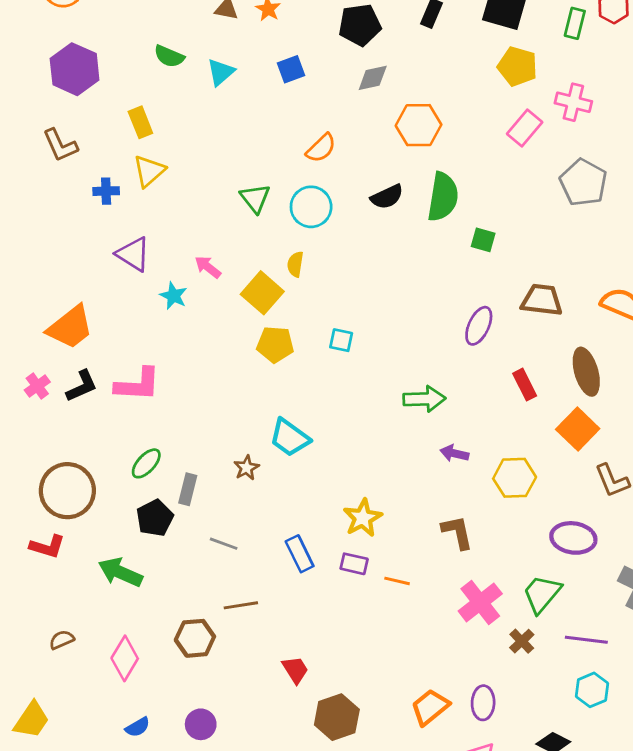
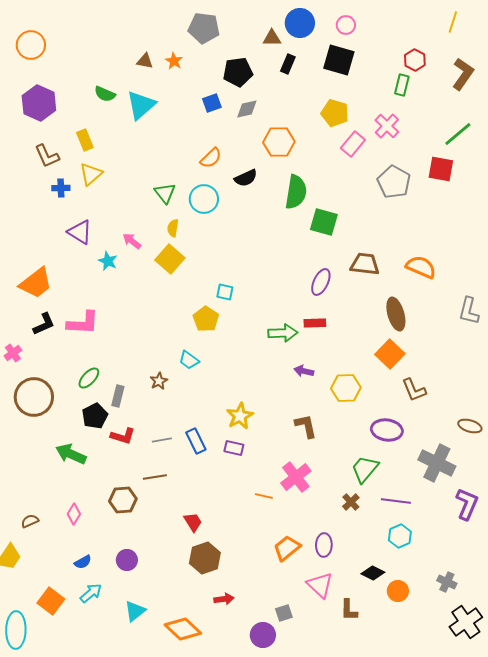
green rectangle: (575, 23) -> (402, 85), moved
yellow pentagon: (517, 66) -> (335, 113), moved
blue square: (291, 69) -> (212, 103), moved
cyan triangle: (221, 72) -> (141, 105), size x1.5
pink cross: (573, 102) -> (387, 126), turned 30
brown L-shape: (60, 145) -> (47, 156), moved
black semicircle: (387, 197) -> (246, 178), moved
green square: (483, 240) -> (324, 222), size x1.6
yellow semicircle: (295, 264) -> (173, 228), moved
yellow pentagon: (275, 344) -> (206, 319), moved, turned 30
red rectangle: (525, 385) -> (315, 323), moved, turned -65
pink cross: (37, 386) -> (13, 353), moved
cyan trapezoid: (290, 438) -> (189, 360), size x0.7
gray line: (224, 544) -> (162, 440), moved, turned -30
red L-shape: (47, 547) -> (123, 436), moved
orange line: (397, 581) -> (264, 496), moved
pink cross: (480, 602) -> (296, 477), moved
brown semicircle: (62, 640) -> (30, 521), moved
pink diamond: (125, 658) -> (74, 514), size x0.7
brown hexagon: (337, 717) -> (205, 558), moved

